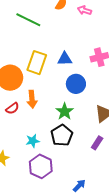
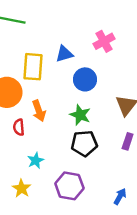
red semicircle: (12, 108) -> (19, 127), turned 136
black pentagon: (62, 135) -> (84, 143), turned -30
cyan star: (33, 141) -> (36, 160), moved

